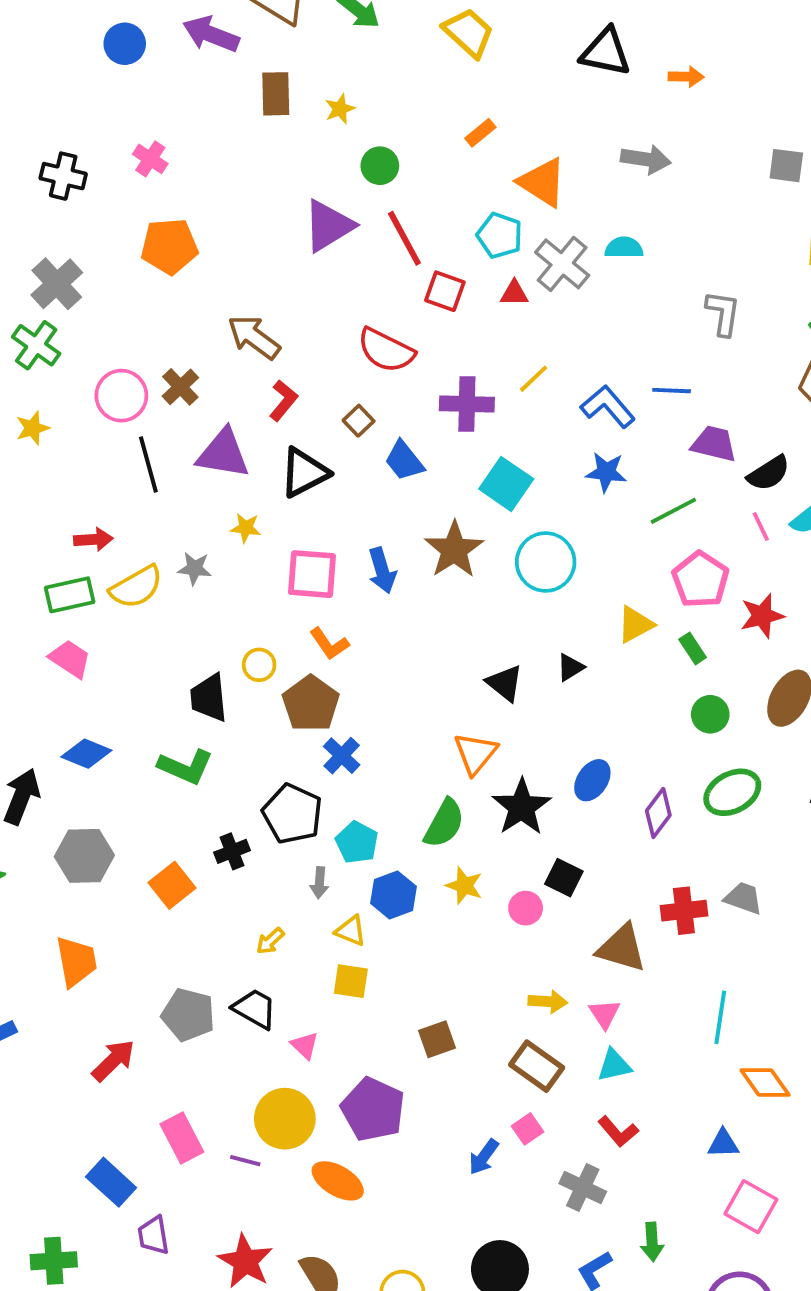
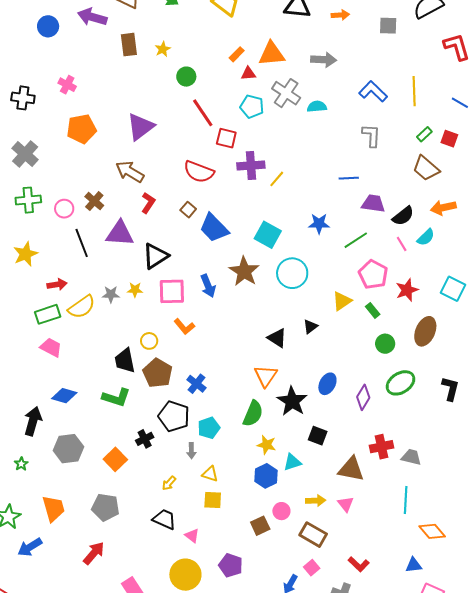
gray square: (786, 166) -> (388, 26), moved
orange triangle: (542, 182) -> (272, 54), moved, turned -32
purple triangle: (328, 226) -> (140, 127), moved
gray cross: (562, 264) -> (286, 93), moved
red triangle: (514, 293) -> (248, 73), moved
green cross: (36, 345) -> (28, 200), moved, turned -35
pink circle: (121, 396) -> (64, 209), size x0.7
purple cross: (467, 404) -> (251, 166), moved
blue L-shape: (608, 407) -> (373, 91), moved
yellow star: (33, 428) -> (25, 254), moved, size x1.4
blue trapezoid: (404, 461) -> (214, 228), size x1.4
black triangle: (304, 473) -> (155, 256), moved
yellow star: (246, 528) -> (135, 290), moved
brown pentagon: (311, 704) -> (158, 373), moved
cyan pentagon: (357, 842) -> (209, 428), turned 30
blue hexagon: (394, 895) -> (266, 476), moved
gray trapezoid: (743, 898) -> (411, 457), moved
pink circle: (526, 908) -> (281, 511), moved
orange trapezoid: (76, 961) -> (53, 508), moved
gray pentagon: (188, 1015) -> (106, 507), moved
cyan triangle: (614, 1065) -> (292, 462), moved
purple pentagon: (373, 1109) -> (231, 565), size x0.7

